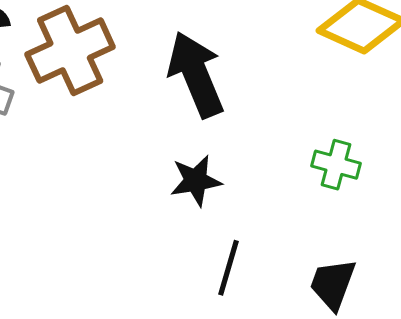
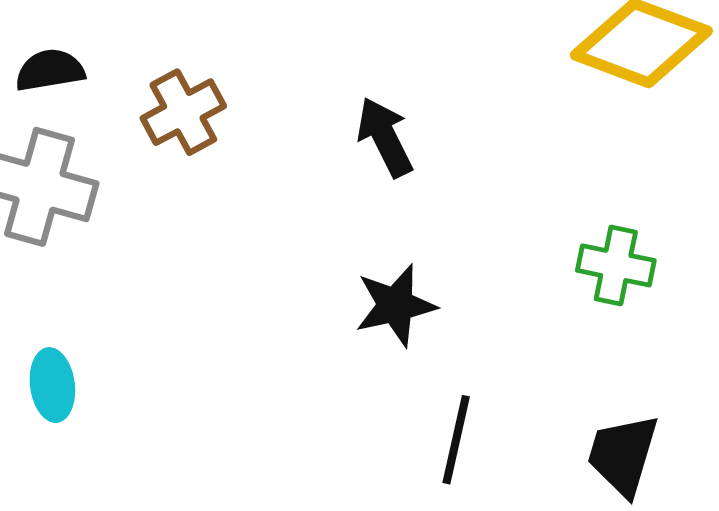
brown cross: (70, 51) -> (183, 112), size x0.6
black arrow: (196, 74) -> (385, 137), size x0.6

